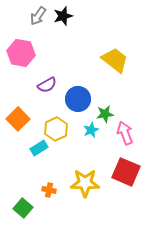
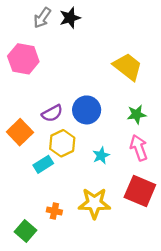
purple semicircle: (47, 85) -> (52, 113), moved
green star: (105, 114) -> (137, 114), moved
cyan star: (91, 130) -> (101, 155), moved

